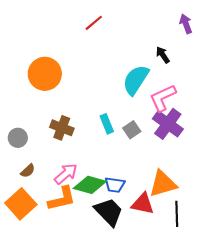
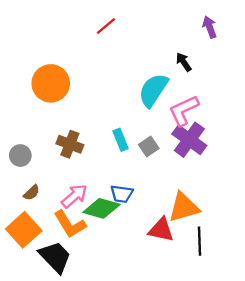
blue trapezoid: (115, 185) -> (122, 194), moved
orange L-shape: (62, 199) -> (70, 224), turned 72
black trapezoid: (109, 212) -> (55, 257), moved

